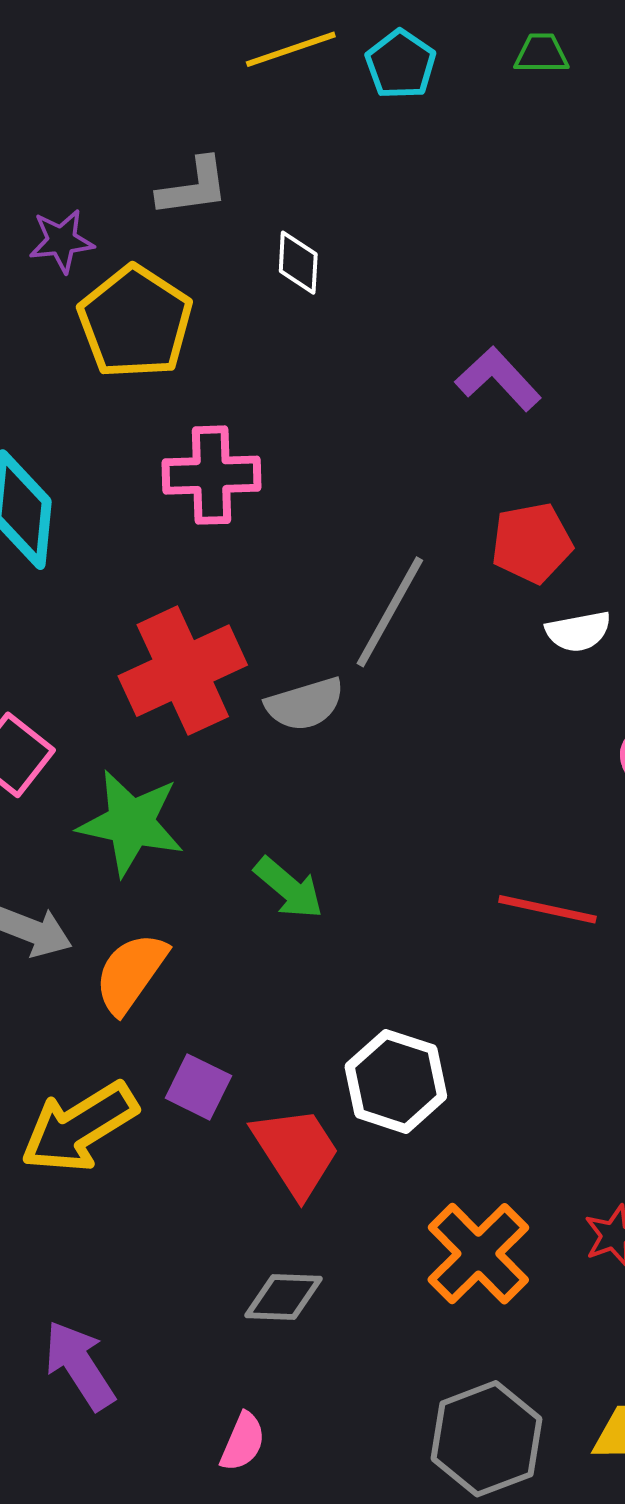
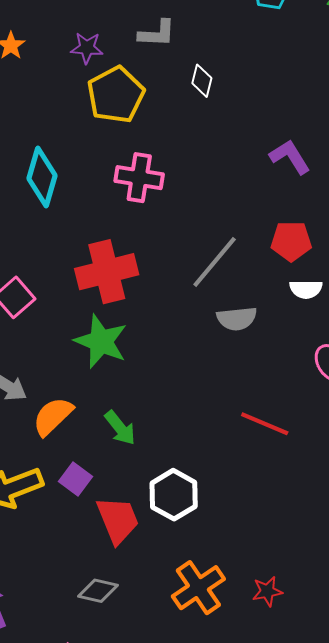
gray semicircle: (305, 704) -> (237, 319), moved
green star: (131, 823) -> (101, 341), moved
green arrow: (289, 888) -> (120, 428), moved

